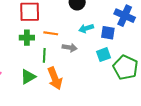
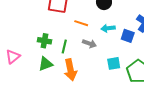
orange line: (51, 33) -> (81, 23), moved
green cross: (27, 38) -> (44, 41), moved
cyan square: (104, 55) -> (114, 63), moved

